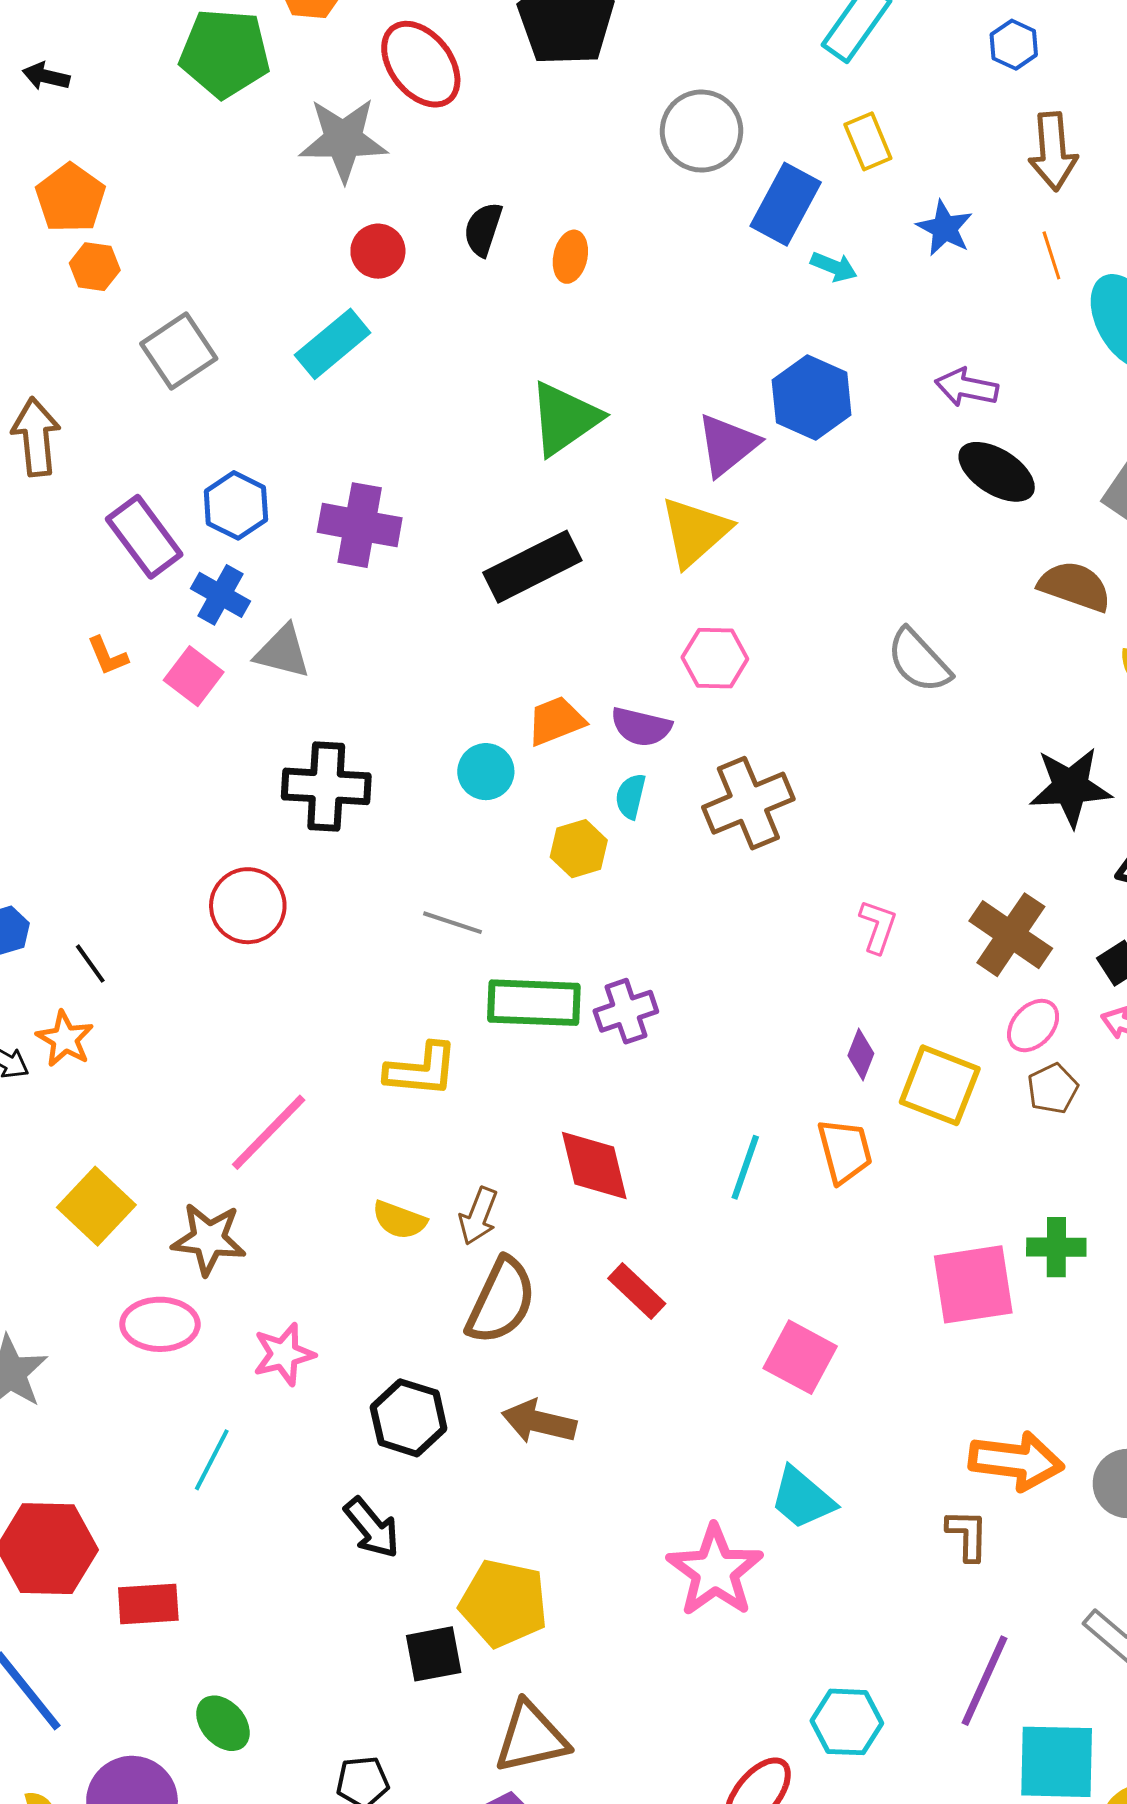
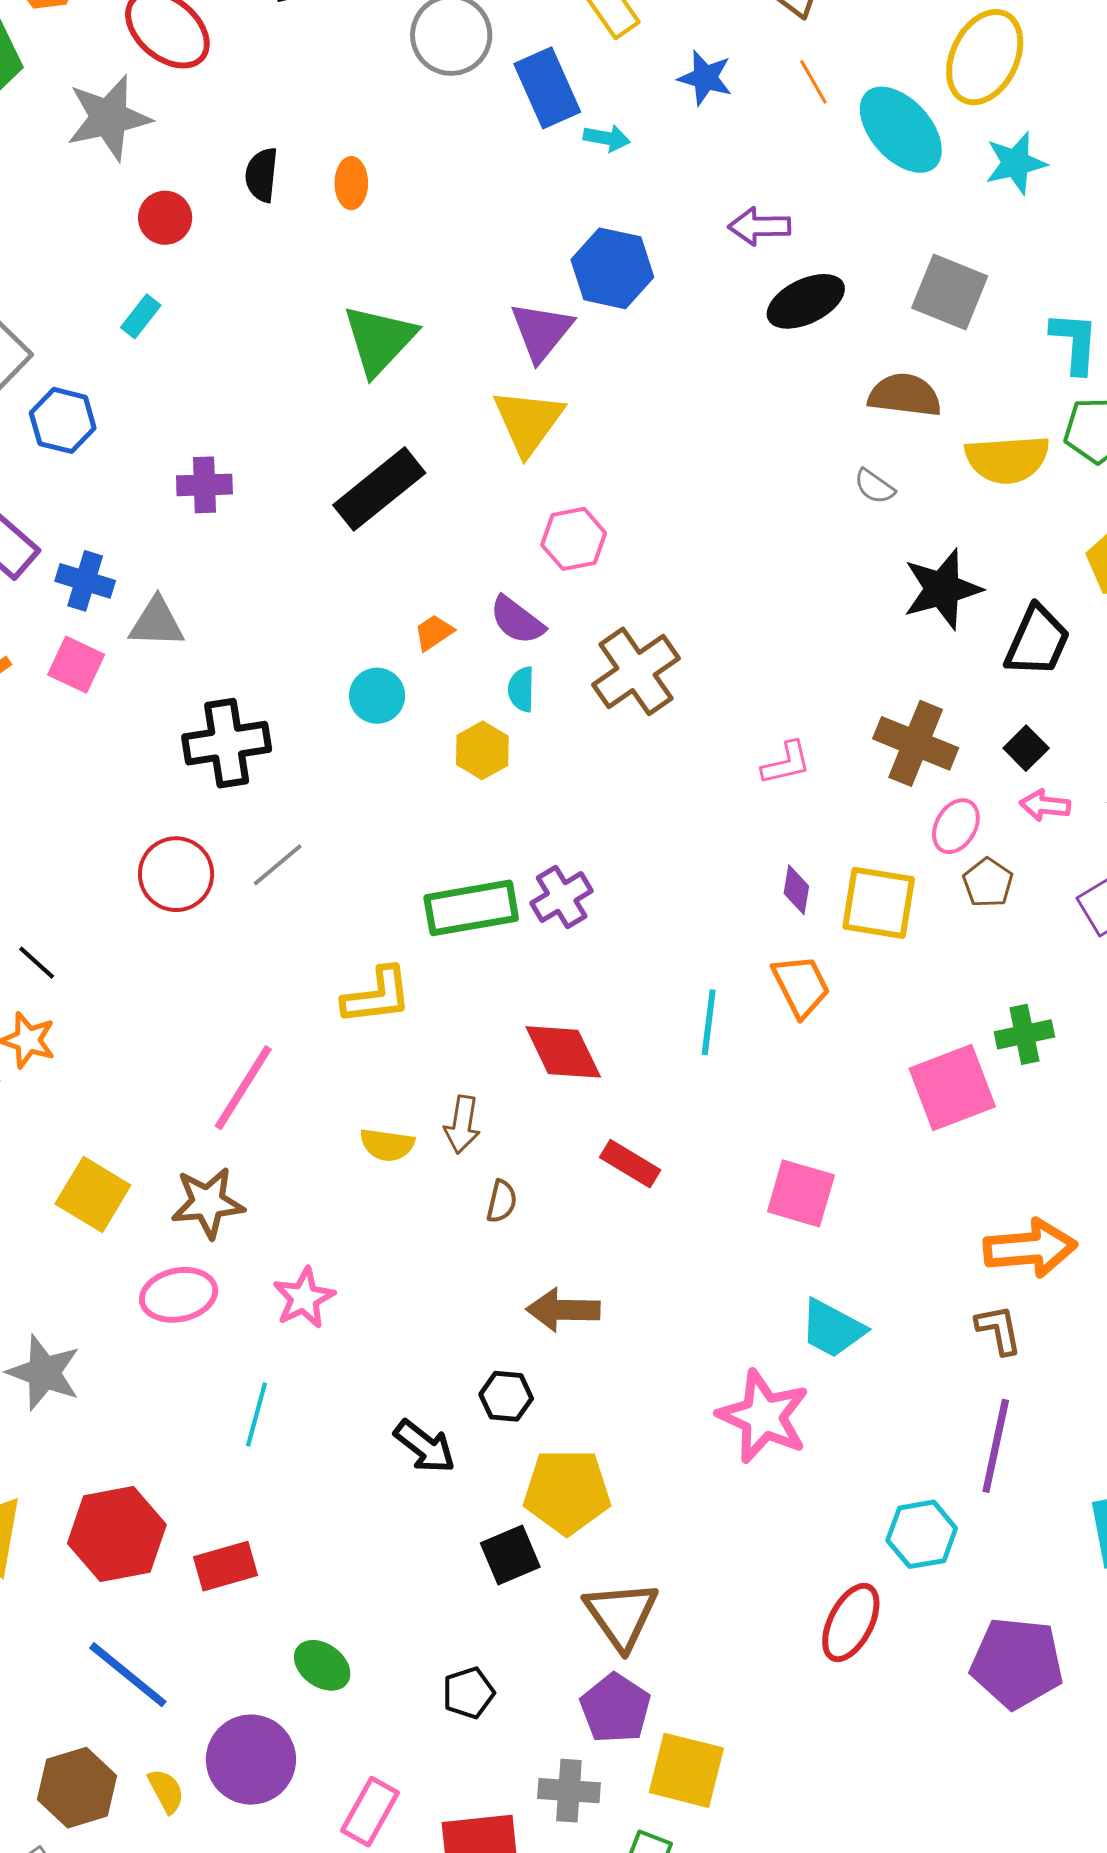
blue rectangle: (786, 204) -> (547, 88), turned -40
cyan rectangle: (333, 344) -> (141, 316), size x0.6
black ellipse: (997, 472) -> (806, 301), turned -46
blue hexagon: (236, 505) -> (63, 420), moved
purple cross: (360, 525) -> (204, 485), size x0.7
gray semicircle: (919, 661) -> (874, 486), moved, size x0.6
orange trapezoid: (556, 721) -> (434, 632), size x0.7
purple semicircle: (641, 727) -> (517, 620), turned 36
gray line: (452, 923) -> (278, 865), moved, turned -46
pink L-shape: (878, 926) -> (786, 763), turned 70
brown semicircle: (501, 1301) -> (502, 1201), size x0.5
black hexagon: (409, 1418) -> (506, 1396), moved, size x0.7
purple line: (985, 1681) -> (996, 1446), moved
brown triangle: (531, 1738) -> (621, 1615), turned -40

